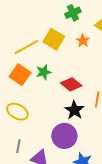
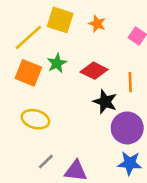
orange star: (83, 41) -> (97, 24), moved
purple circle: (64, 136) -> (127, 128), moved
gray line: (18, 146) -> (46, 162), turned 48

